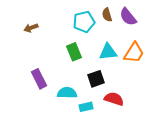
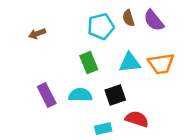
orange trapezoid: (134, 53) -> (161, 64), turned 50
cyan semicircle: (67, 93) -> (80, 95), moved

